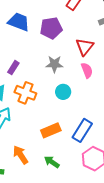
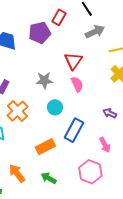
purple pentagon: (51, 28) -> (40, 33), moved
orange cross: (25, 93) -> (17, 111), turned 30
blue rectangle: (82, 130) -> (74, 130), moved

